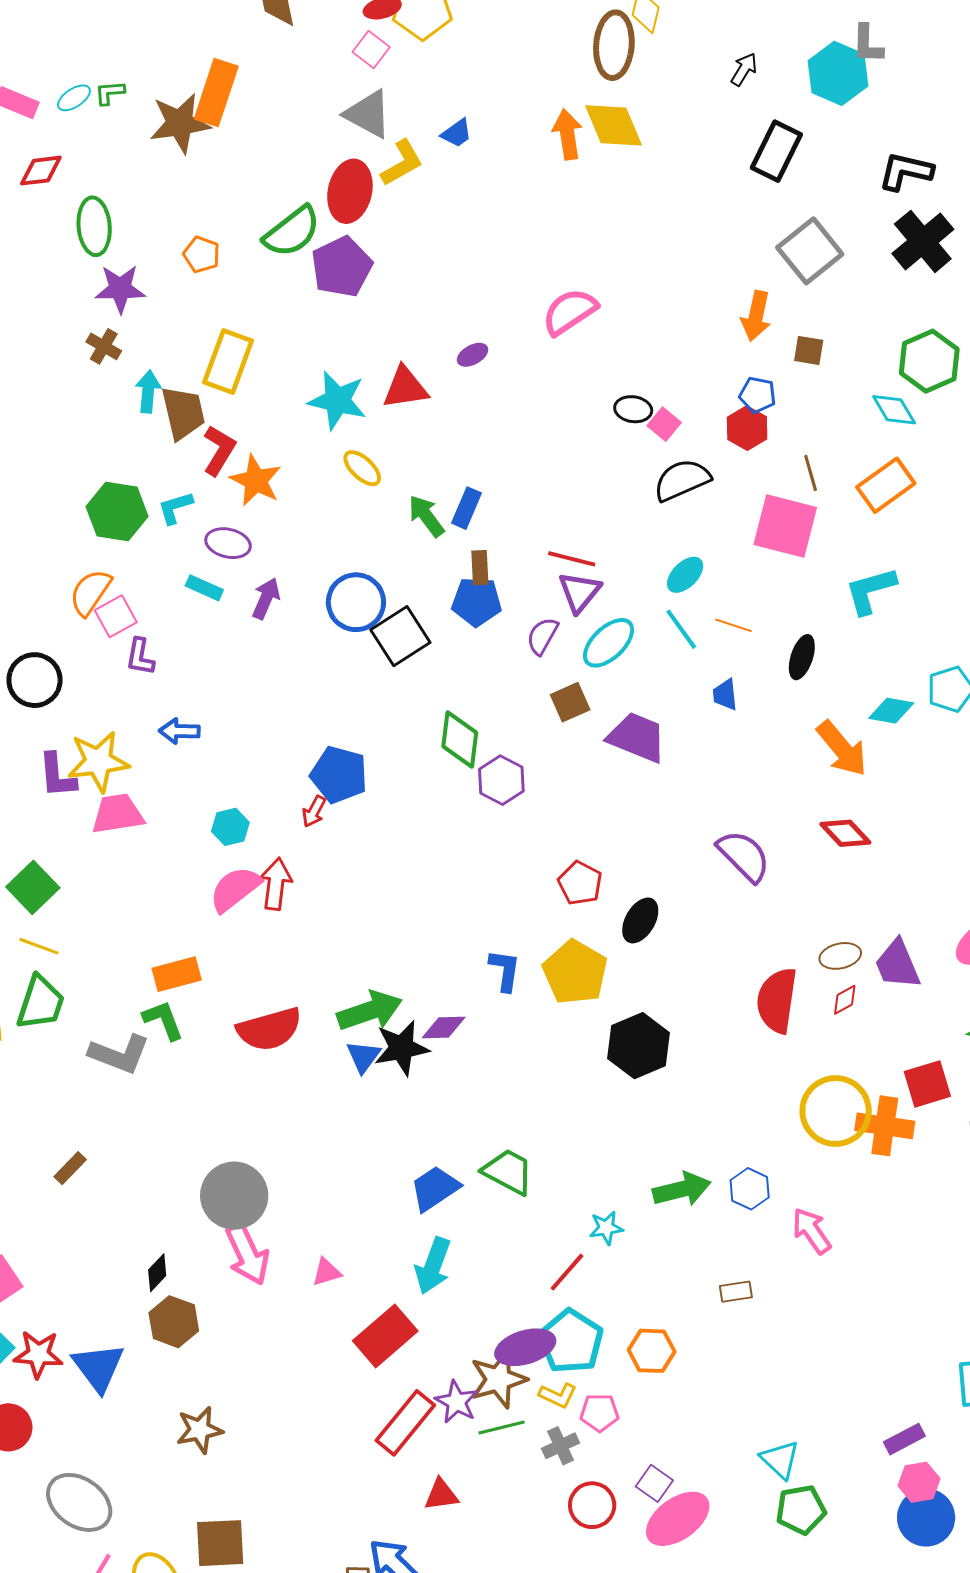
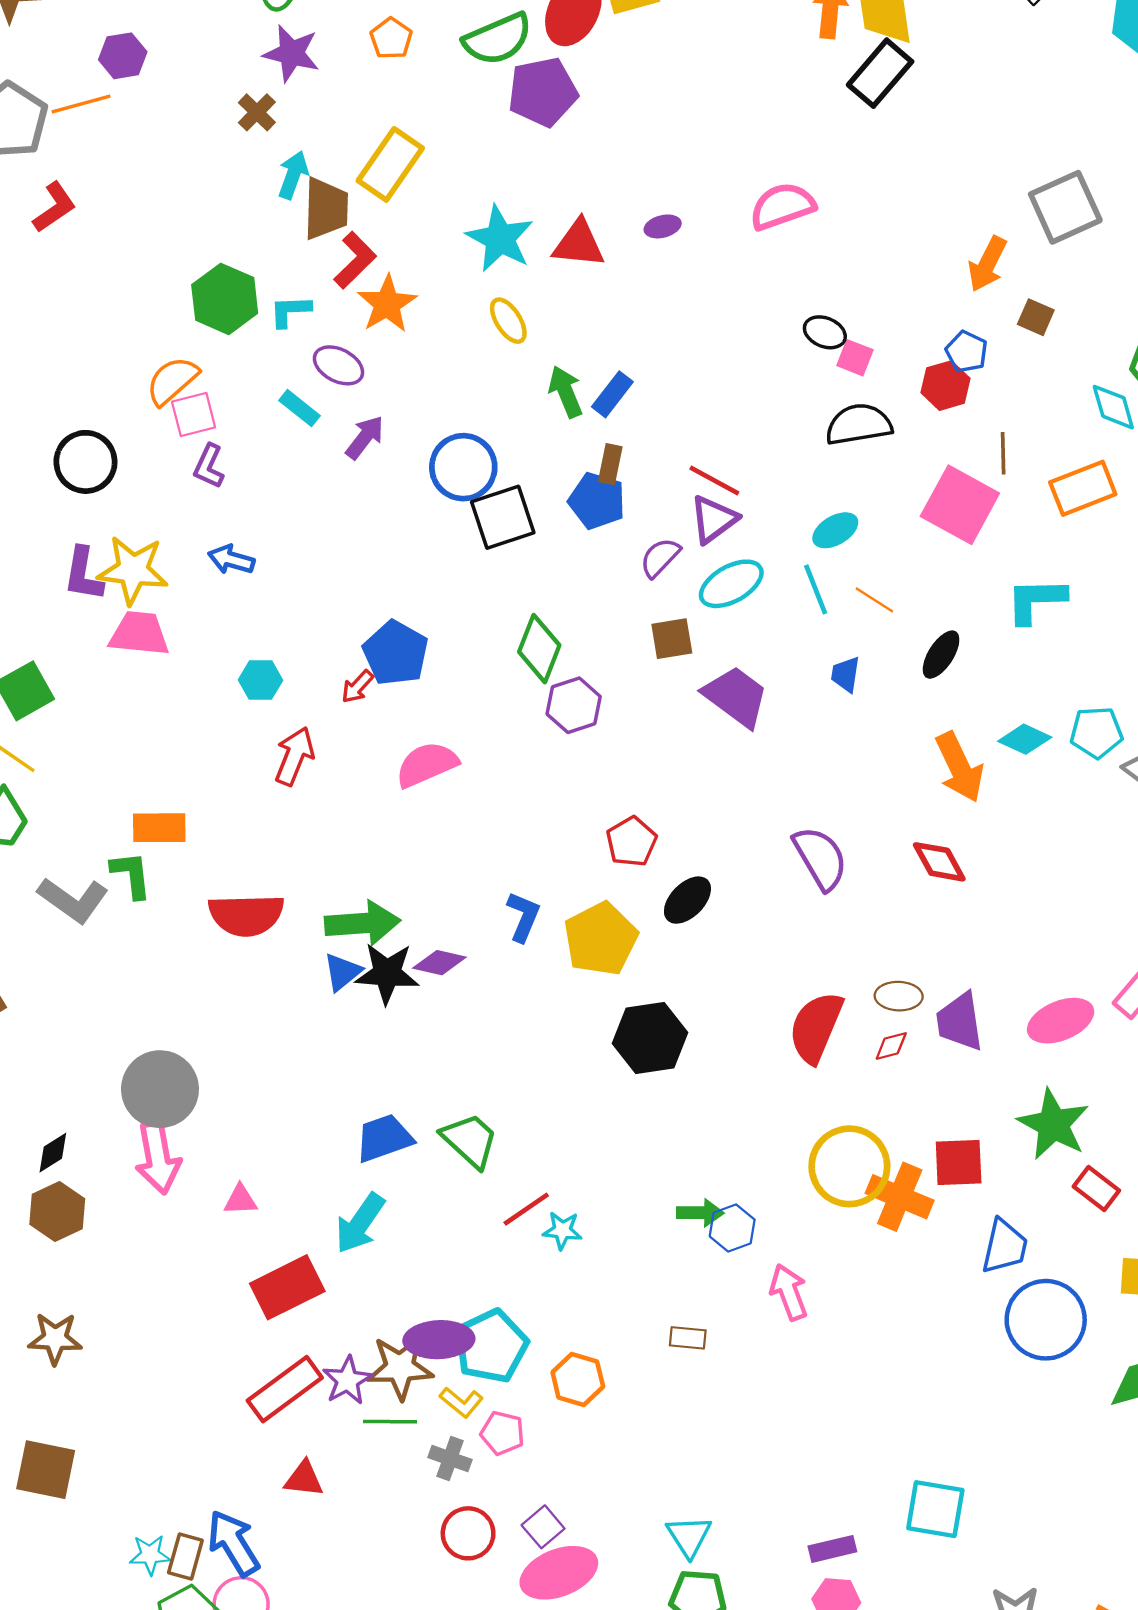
black rectangle: (776, 151) -> (880, 73), moved
pink square: (664, 424) -> (855, 358), turned -32
pink semicircle: (235, 889) -> (427, 764), moved
green arrow: (682, 1189) -> (700, 1213), moved, size x0.7
red line: (567, 1272) -> (526, 1209), moved
gray cross: (561, 1446) -> (450, 1459), turned 30

